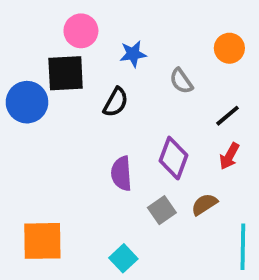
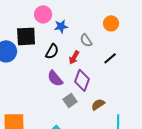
pink circle: (81, 31) -> (43, 14), moved
red arrow: (229, 156) -> (74, 57), moved
purple semicircle: (121, 173) -> (55, 78), moved, turned -36
gray square: (162, 210) -> (70, 100), moved

